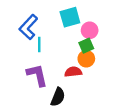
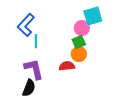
cyan square: (70, 17) -> (93, 16), moved
black semicircle: (58, 97) -> (29, 88), moved

